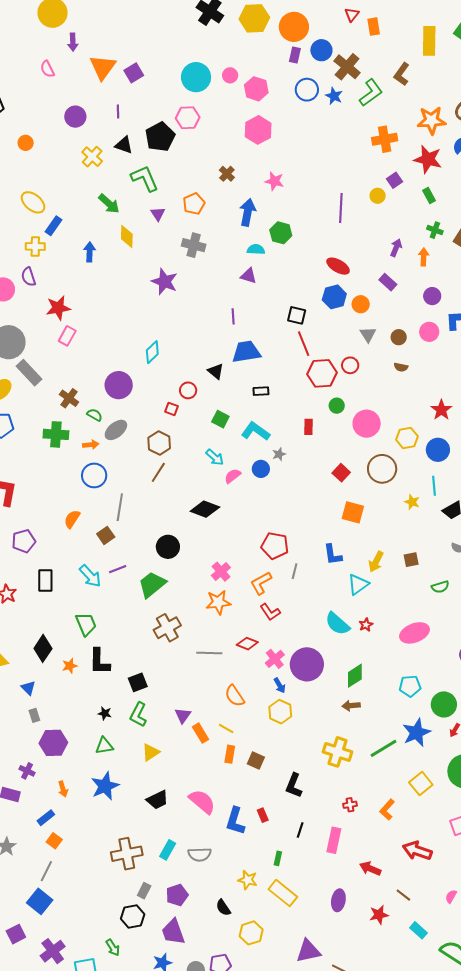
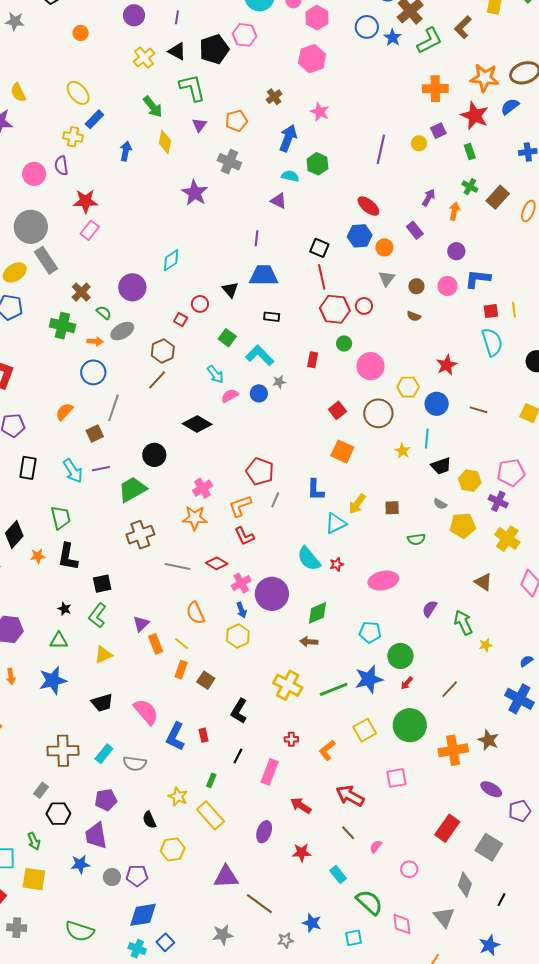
gray rectangle: (144, 891) -> (41, 790), moved
brown line: (403, 895) -> (348, 833), moved

